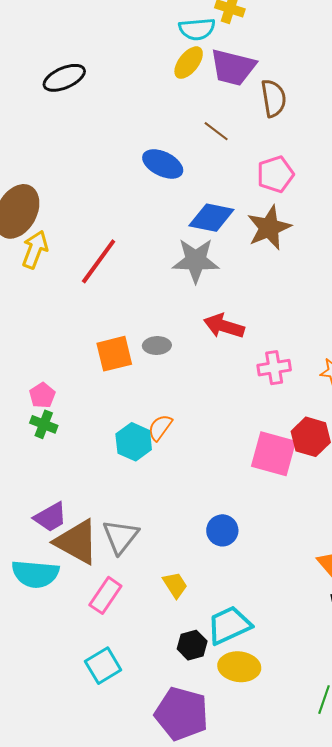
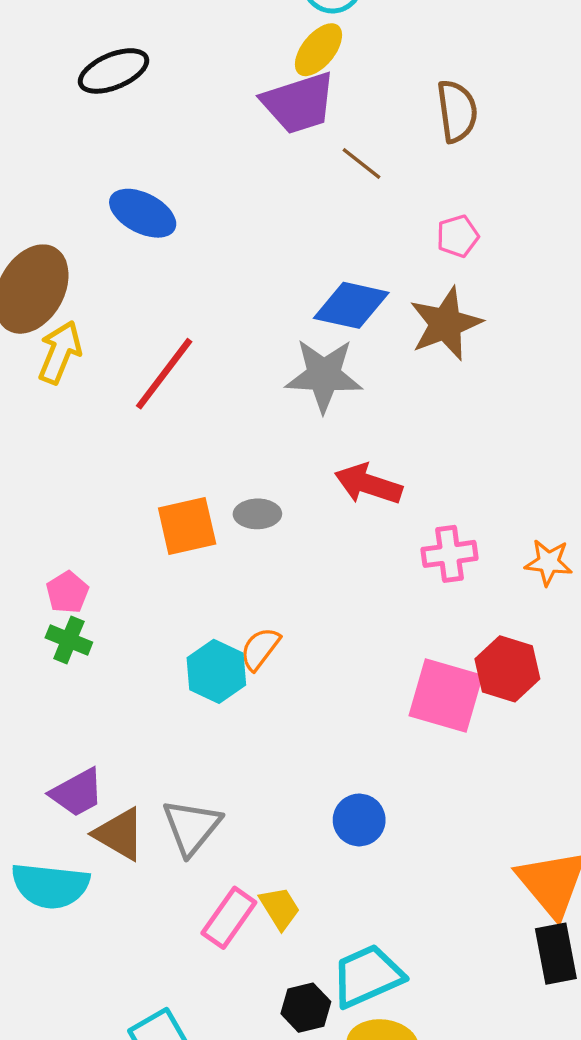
purple trapezoid: (233, 67) -> (299, 103), moved, turned -33
blue ellipse: (163, 164) -> (143, 213), moved
pink pentagon: (275, 174) -> (458, 236), size x0.7
brown triangle: (77, 542) -> (119, 834), size x0.7
pink rectangle: (105, 595) -> (229, 918), moved

